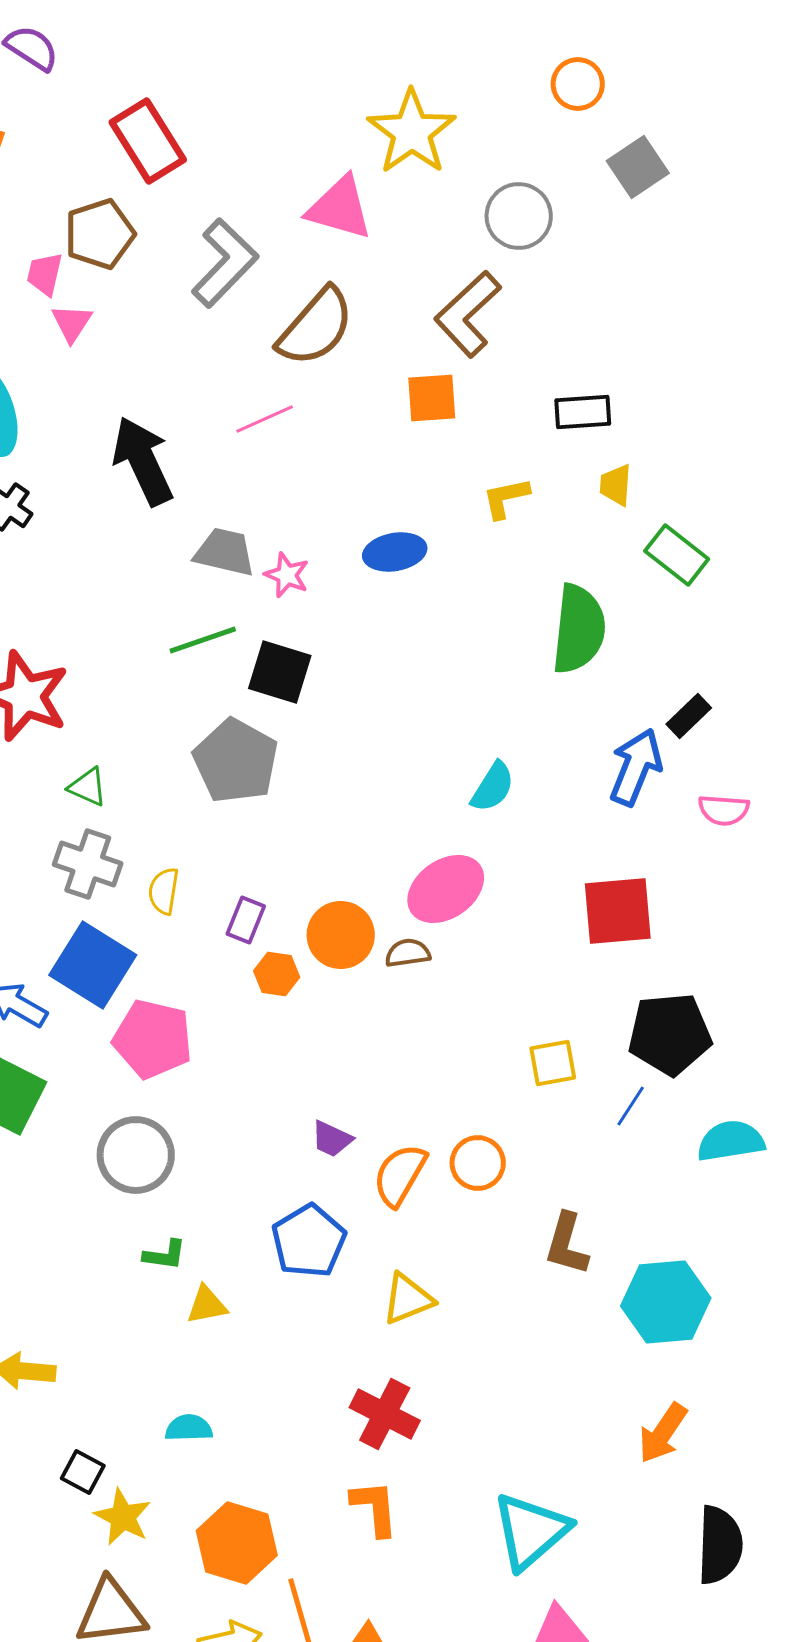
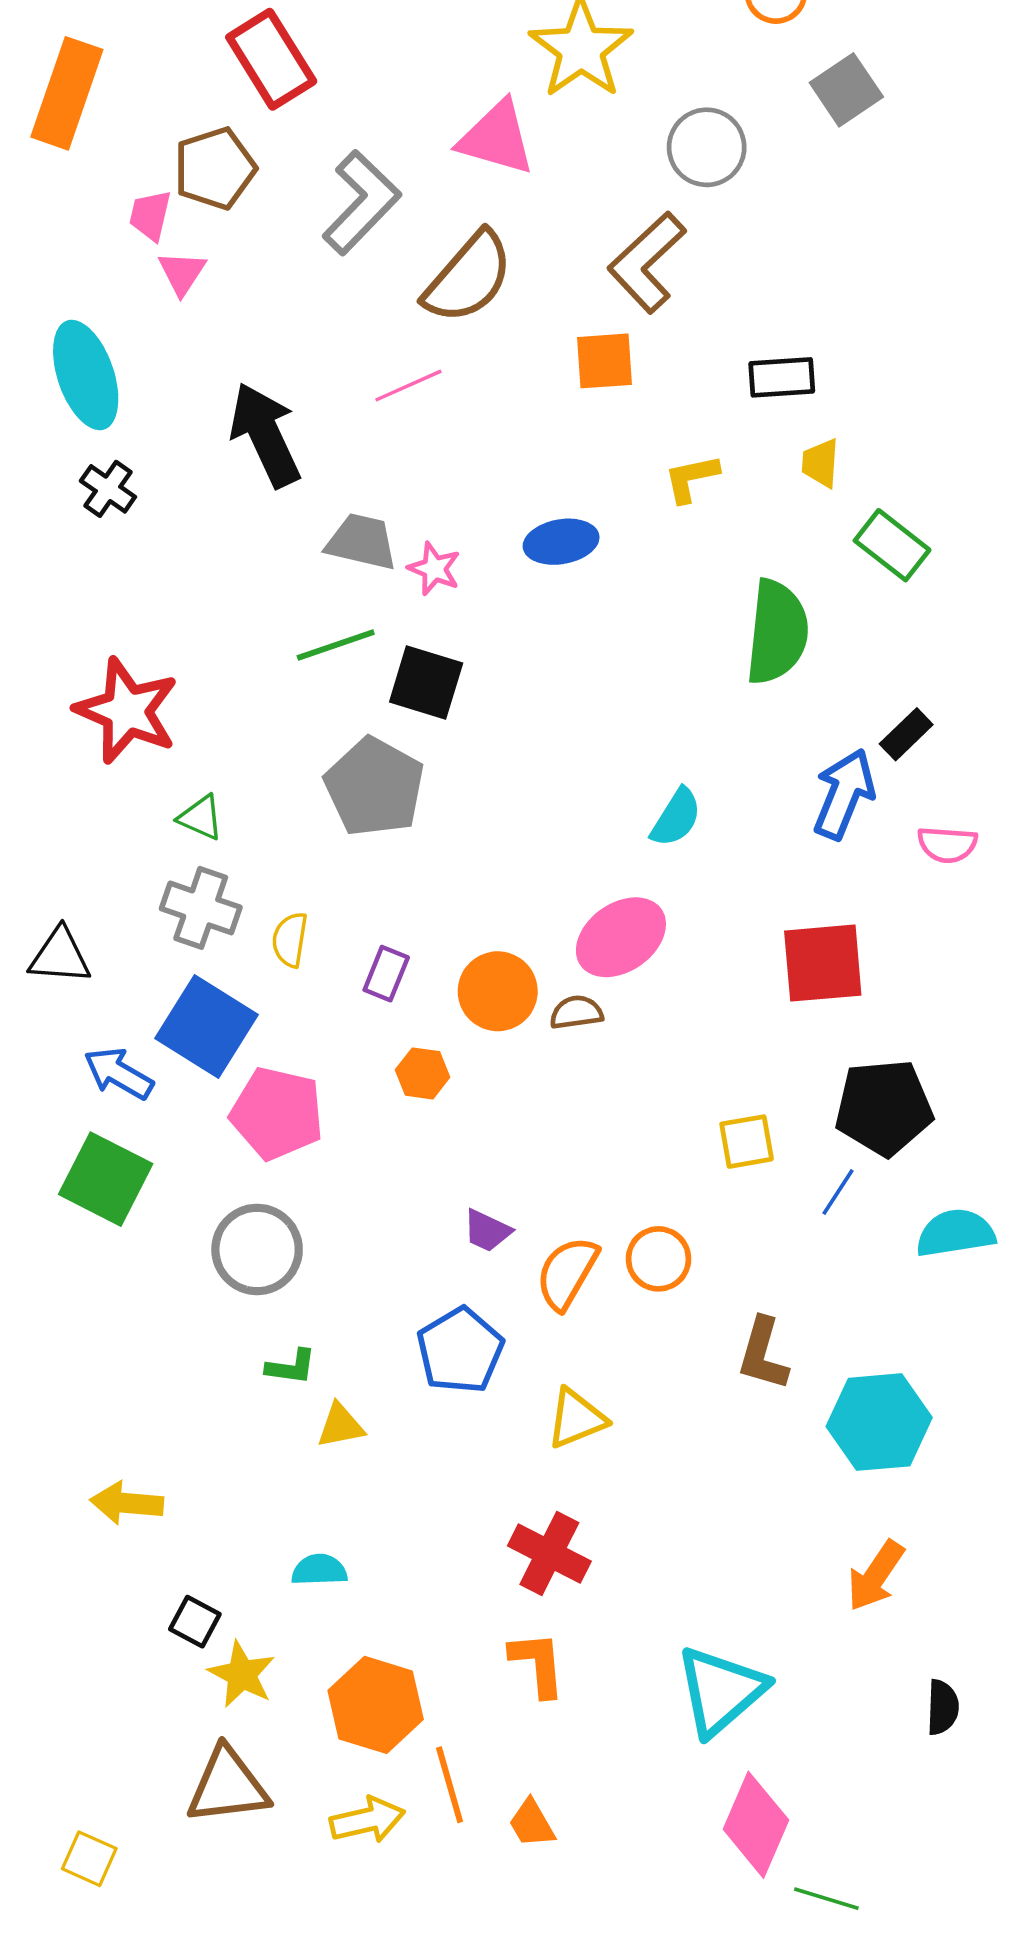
orange hexagon: (277, 974) -> (423, 1073), moved
black semicircle: (720, 1545) -> (943, 1707), size x0.6

